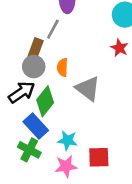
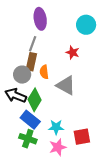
red star: (119, 48) -> (73, 52), moved
brown rectangle: (35, 50) -> (31, 62), moved
black arrow: (22, 92) -> (16, 95), turned -115

